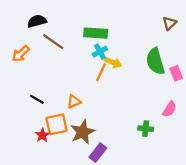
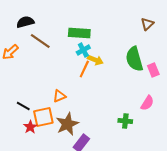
black line: (37, 99) -> (23, 106), moved

